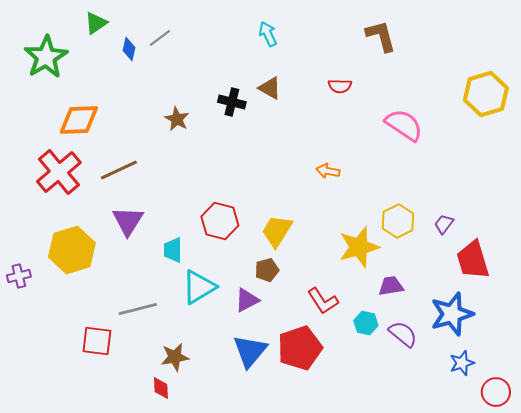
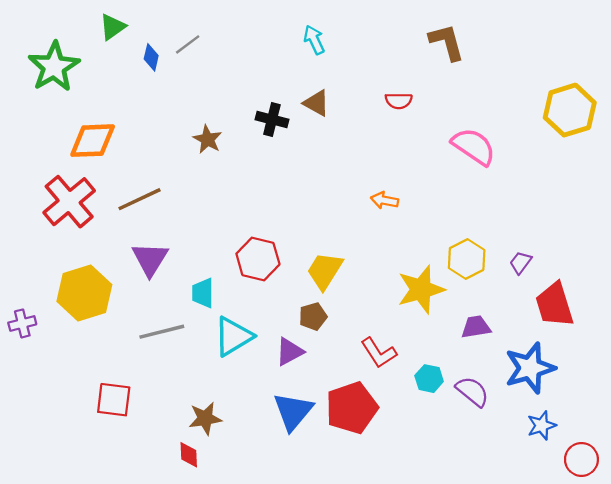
purple trapezoid: (391, 286) -> (476, 327), moved
gray line: (138, 309) -> (162, 332), moved

